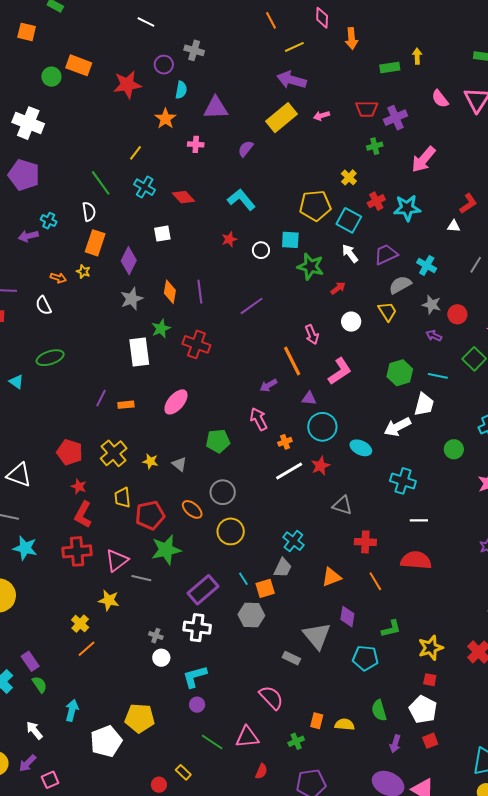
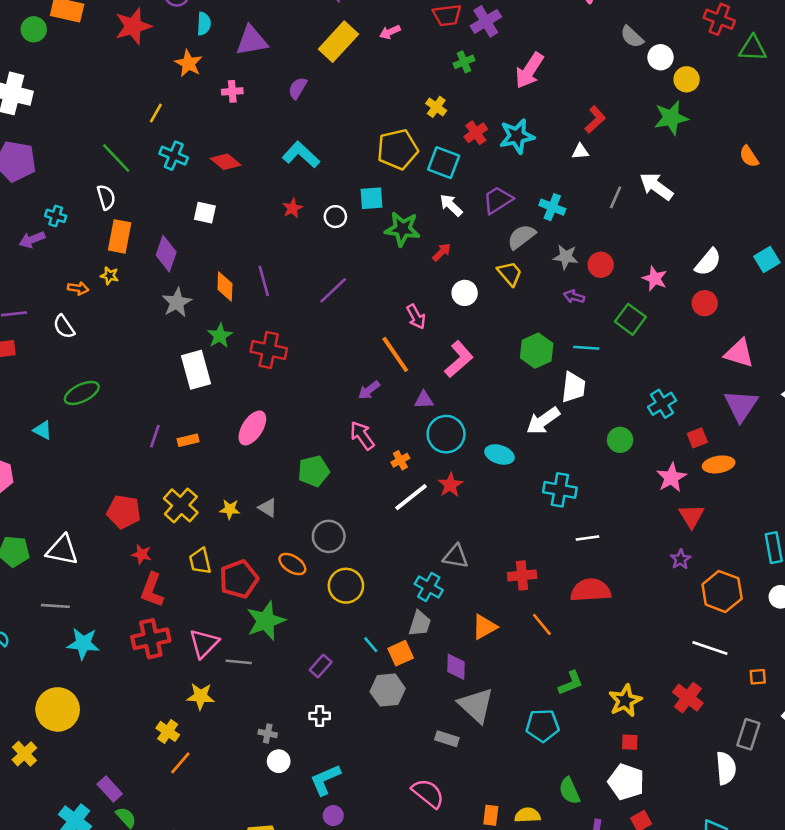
white square: (162, 234) -> (205, 213), turned 30
gray triangle: (342, 505) -> (456, 557), moved
purple rectangle: (203, 590) -> (321, 666), size x0.6
purple diamond: (347, 617) -> (456, 667), moved
white cross: (197, 628) -> (320, 716), size x0.6

